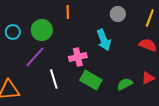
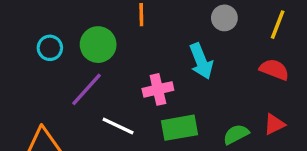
white line: (54, 79) -> (118, 126), turned -48
green rectangle: (91, 80) -> (180, 128), turned -40

